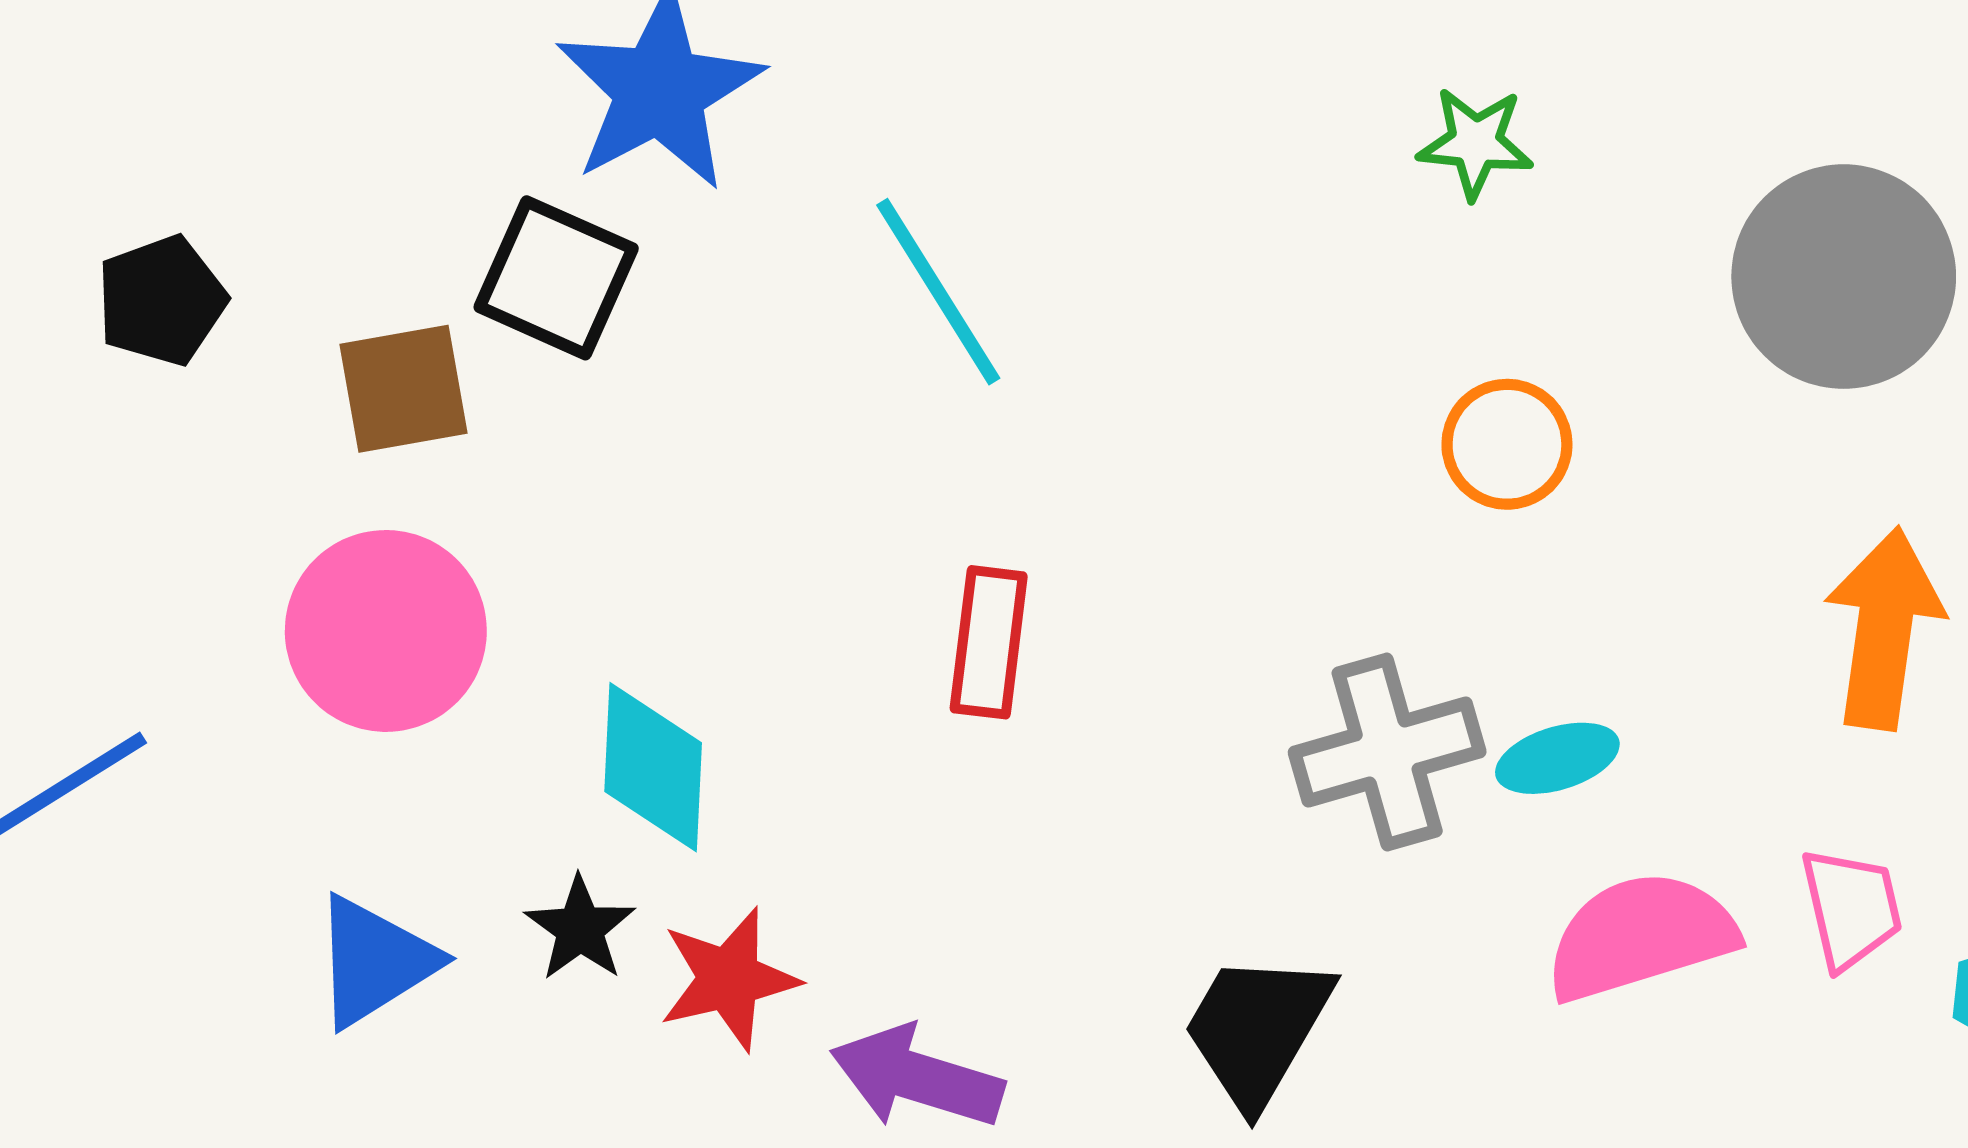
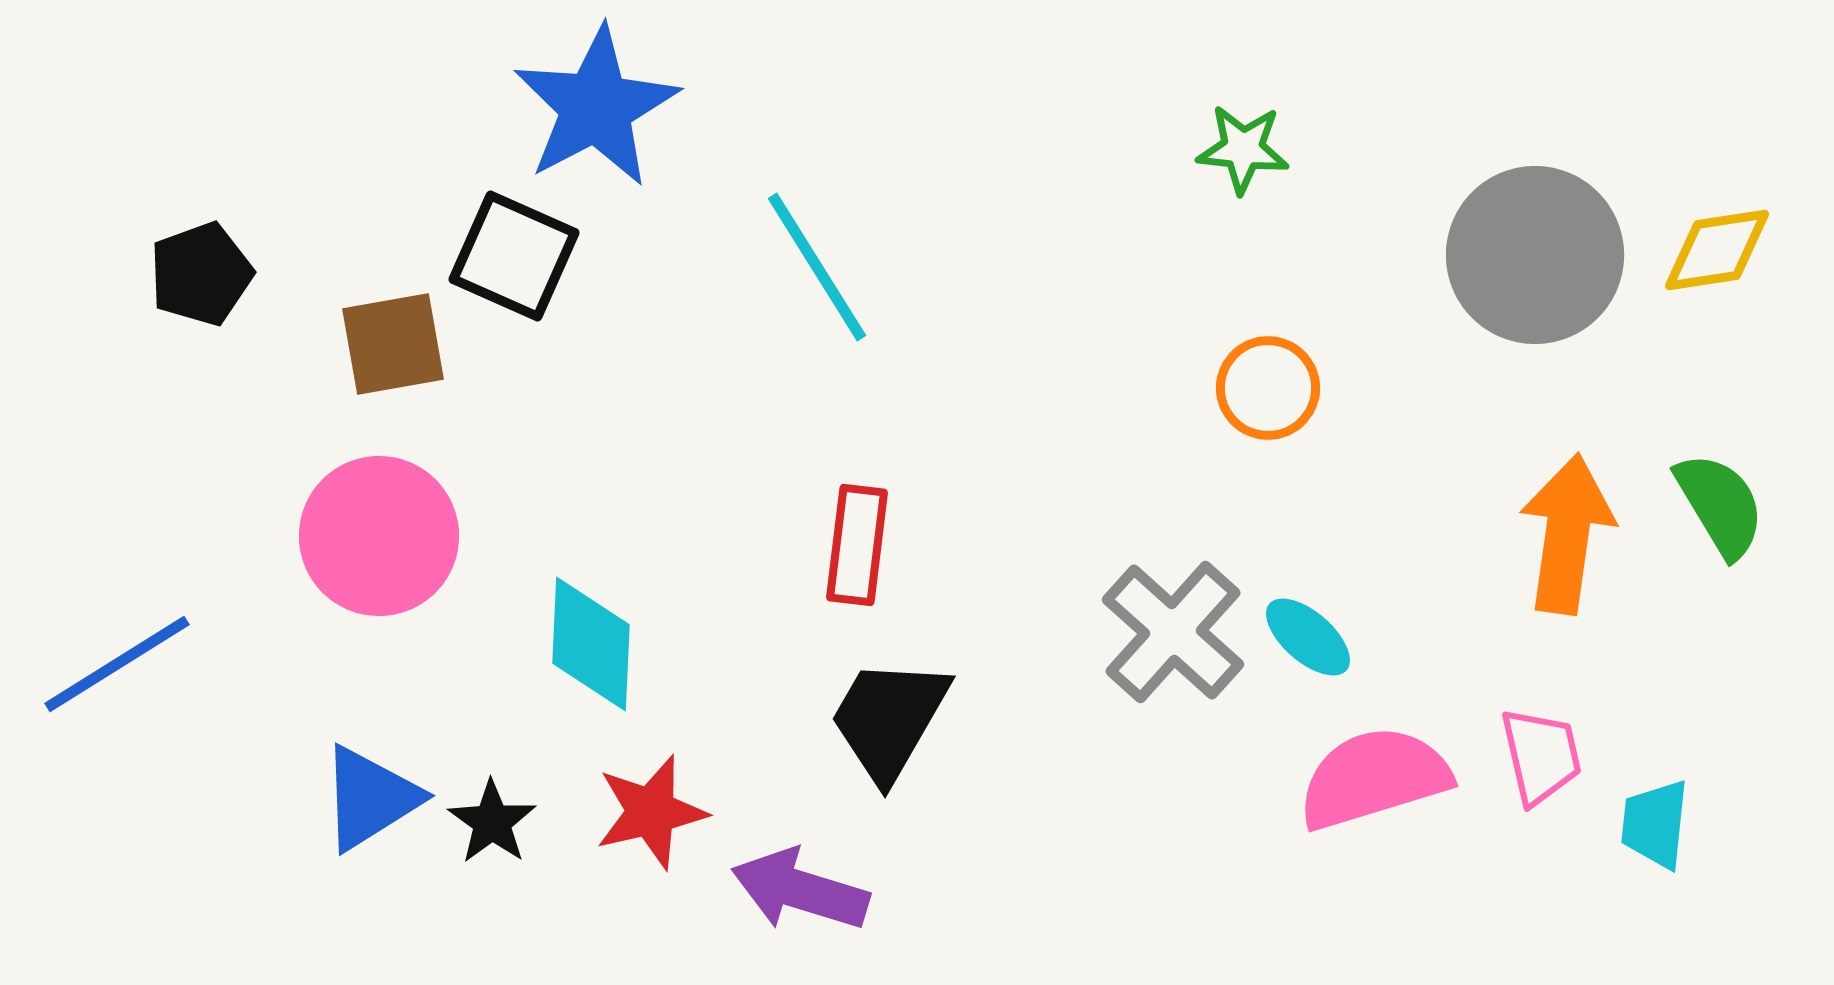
gray cross: (1387, 752) -> (1173, 632), turned -32
cyan ellipse: (1557, 758) -> (1308, 637), turned 58
black star: (580, 929) -> (492, 822), moved
black trapezoid: (1257, 1029) -> (889, 719), moved

